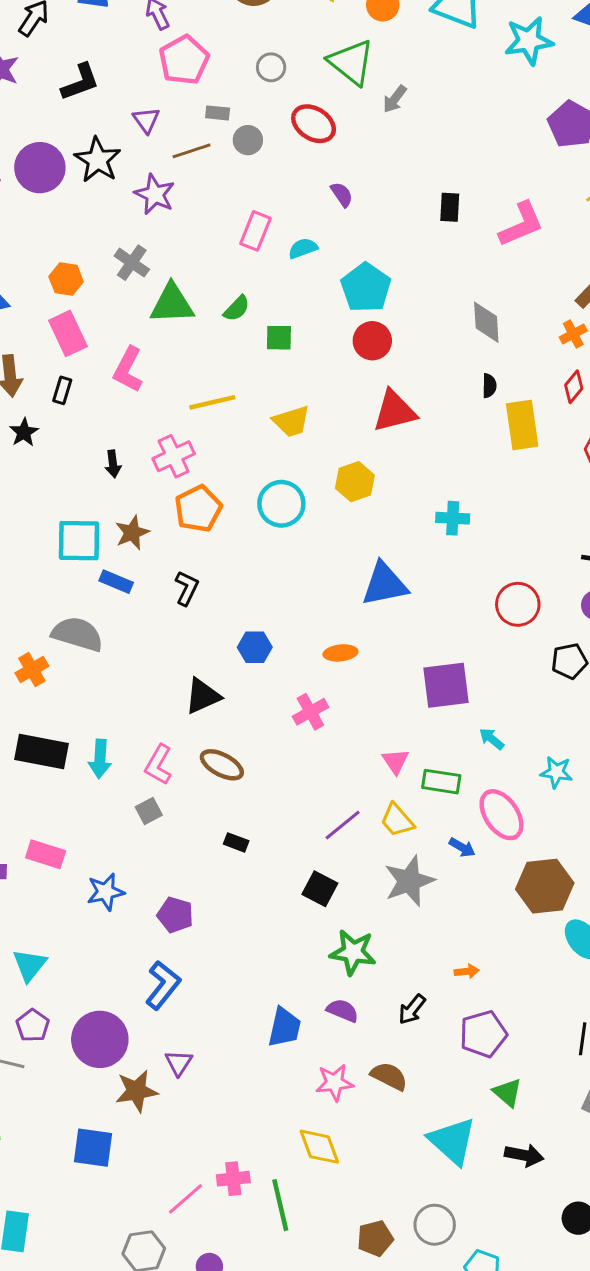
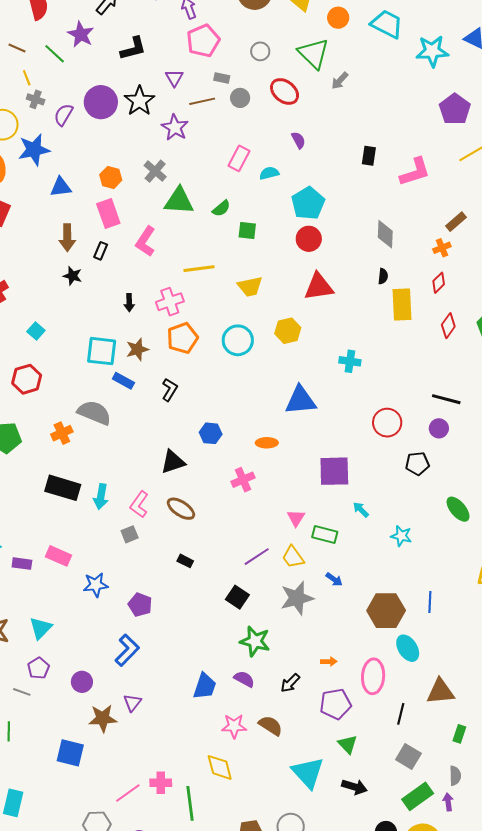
black star: (24, 432) -> (73, 276), turned -30
pink ellipse: (501, 815) -> (373, 676), moved, turned 32
purple circle: (100, 1039) -> (82, 682), size x0.6

